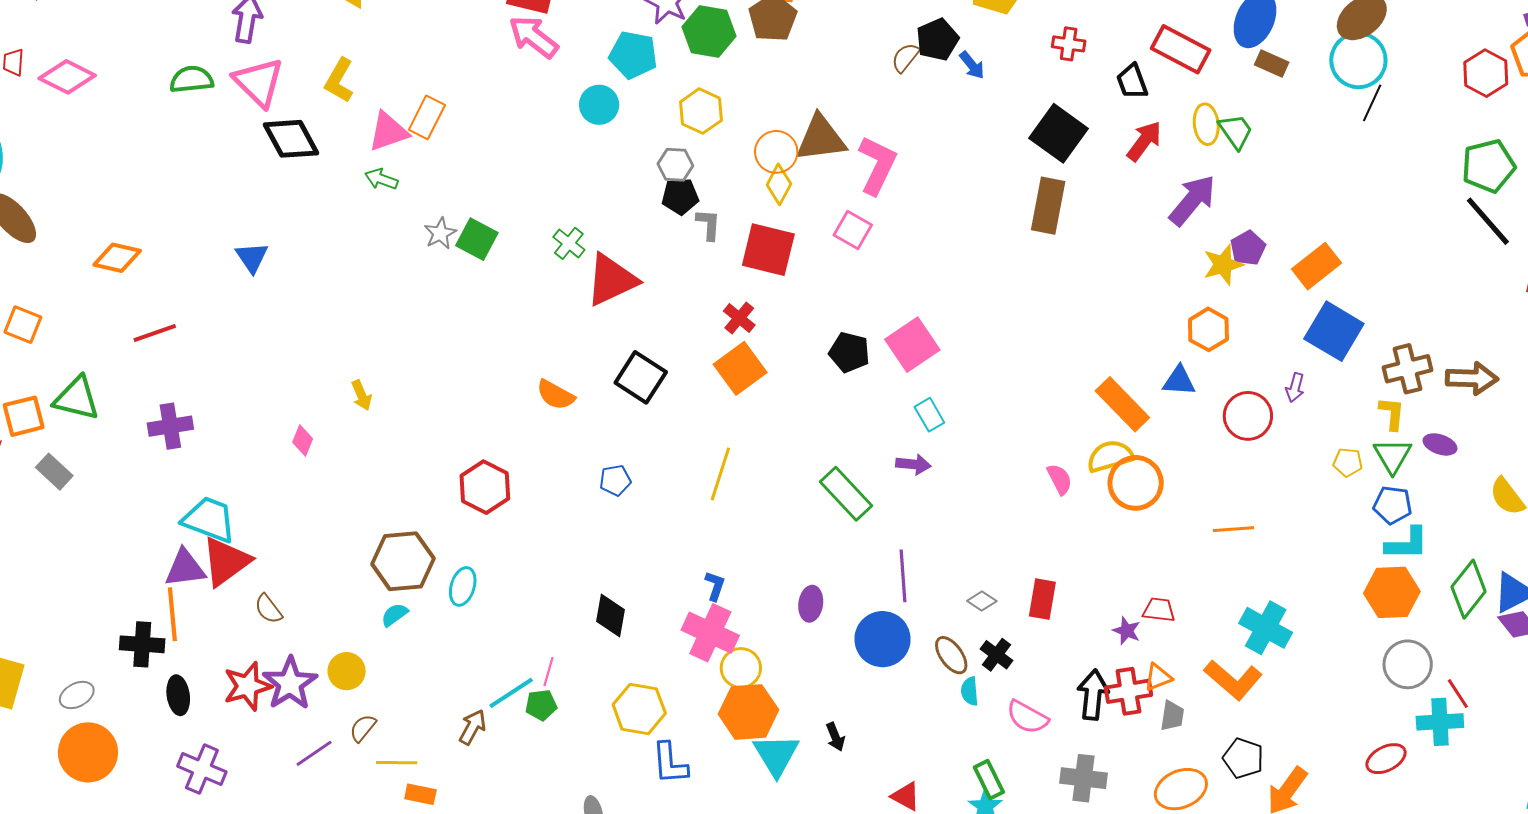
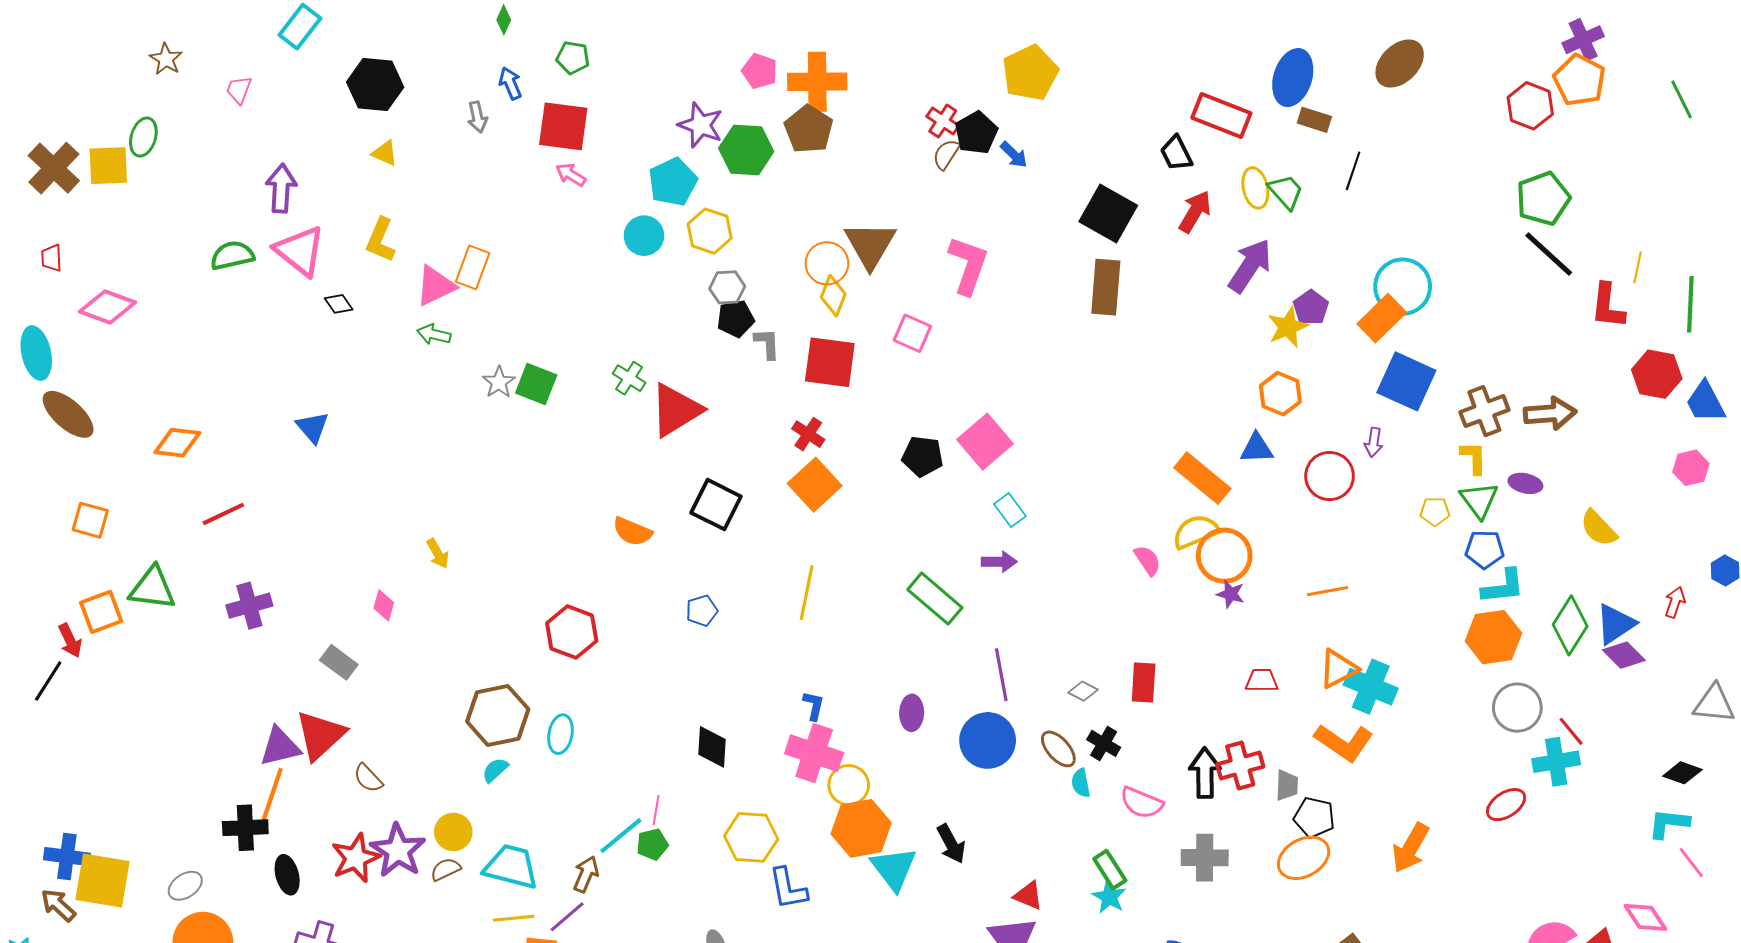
pink arrow: (534, 37) -> (571, 175), size x0.6
red cross: (1069, 44) -> (943, 121), moved, turned 32
cyan pentagon: (633, 55) -> (673, 182), turned -30
cyan circle: (1358, 60) -> (1403, 287), moved
pink diamond: (67, 77) -> (108, 307), moved
black line: (1372, 103) -> (1353, 171), moved
yellow hexagon: (701, 111) -> (710, 231), moved
brown triangle: (821, 138) -> (870, 245), turned -46
black diamond: (291, 139) -> (339, 304), size x0.5
pink L-shape: (877, 165) -> (968, 265), moved
gray rectangle: (54, 472) -> (339, 662), moved
cyan trapezoid: (209, 519) -> (511, 867), moved
orange line: (172, 614) -> (272, 794), turned 30
purple star: (1127, 631) -> (1231, 594), moved
orange triangle: (1158, 677) -> (1338, 669), moved, size x1.4
brown semicircle: (363, 728) -> (446, 869), moved, turned 32
black arrow: (835, 737) -> (951, 844), size x1.4
purple line: (314, 753) -> (567, 917), moved
black pentagon: (1243, 758) -> (1314, 817), moved

